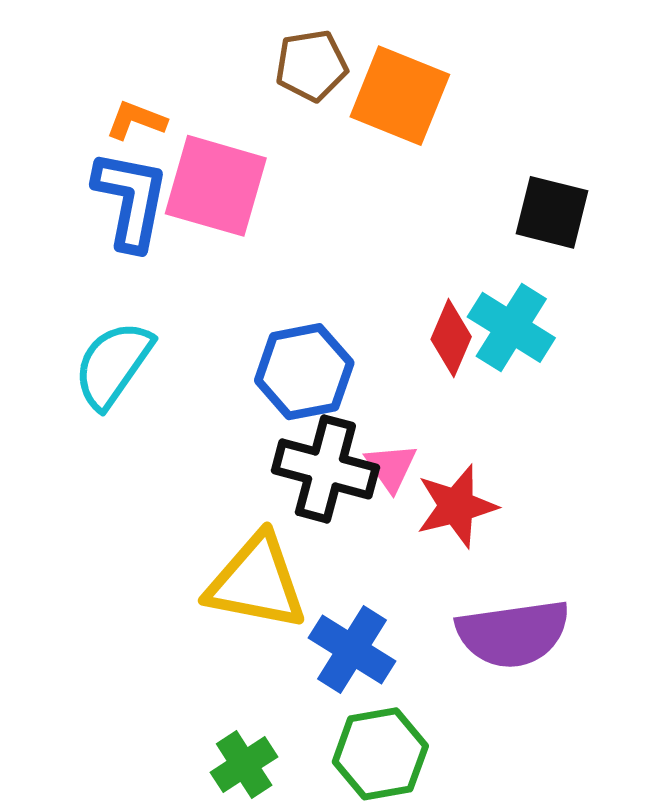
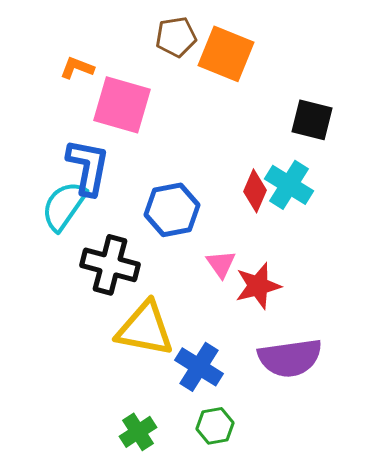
blue L-shape: (131, 200) -> (88, 167), moved
black cross: (325, 469) -> (110, 265), moved
green hexagon: (380, 754) -> (215, 426), size x0.7

